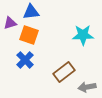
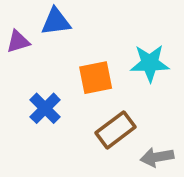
orange square: (29, 35) -> (96, 78), moved, turned -30

